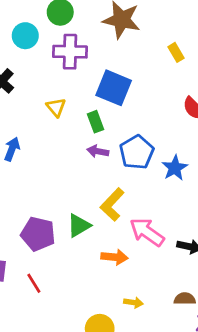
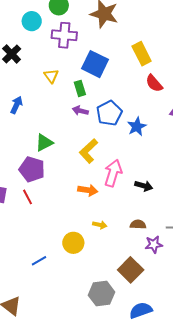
yellow rectangle: (176, 52) -> (142, 54), moved, size x1.6
green triangle: (79, 225) -> (44, 143), moved
pink arrow: (147, 232) -> (113, 173), turned 68
red line: (34, 283) -> (28, 197), moved

